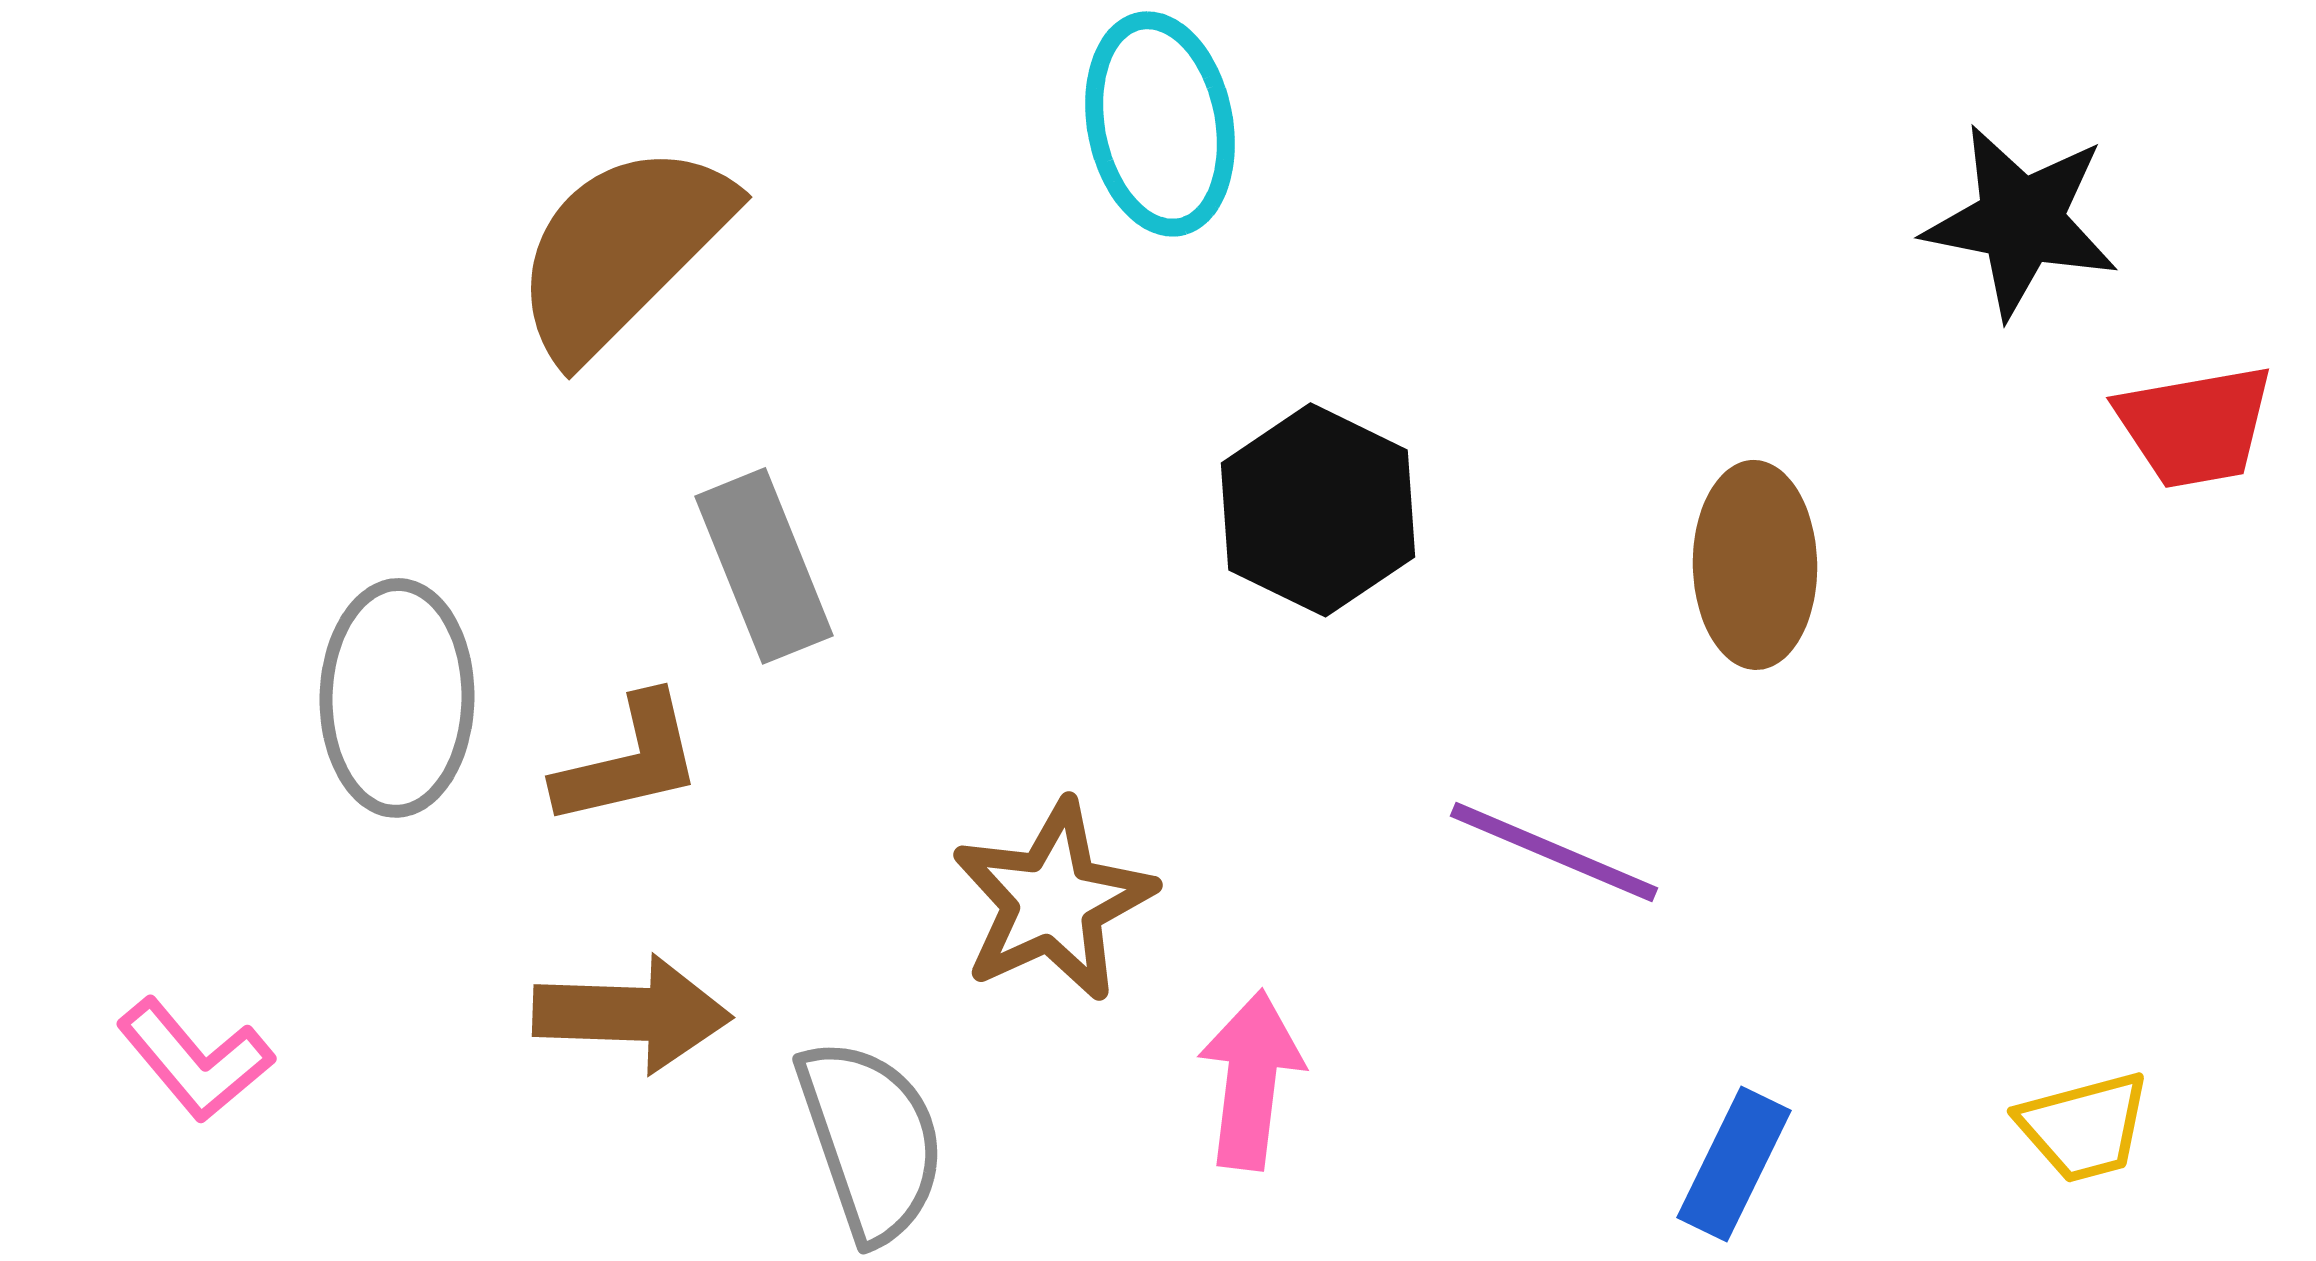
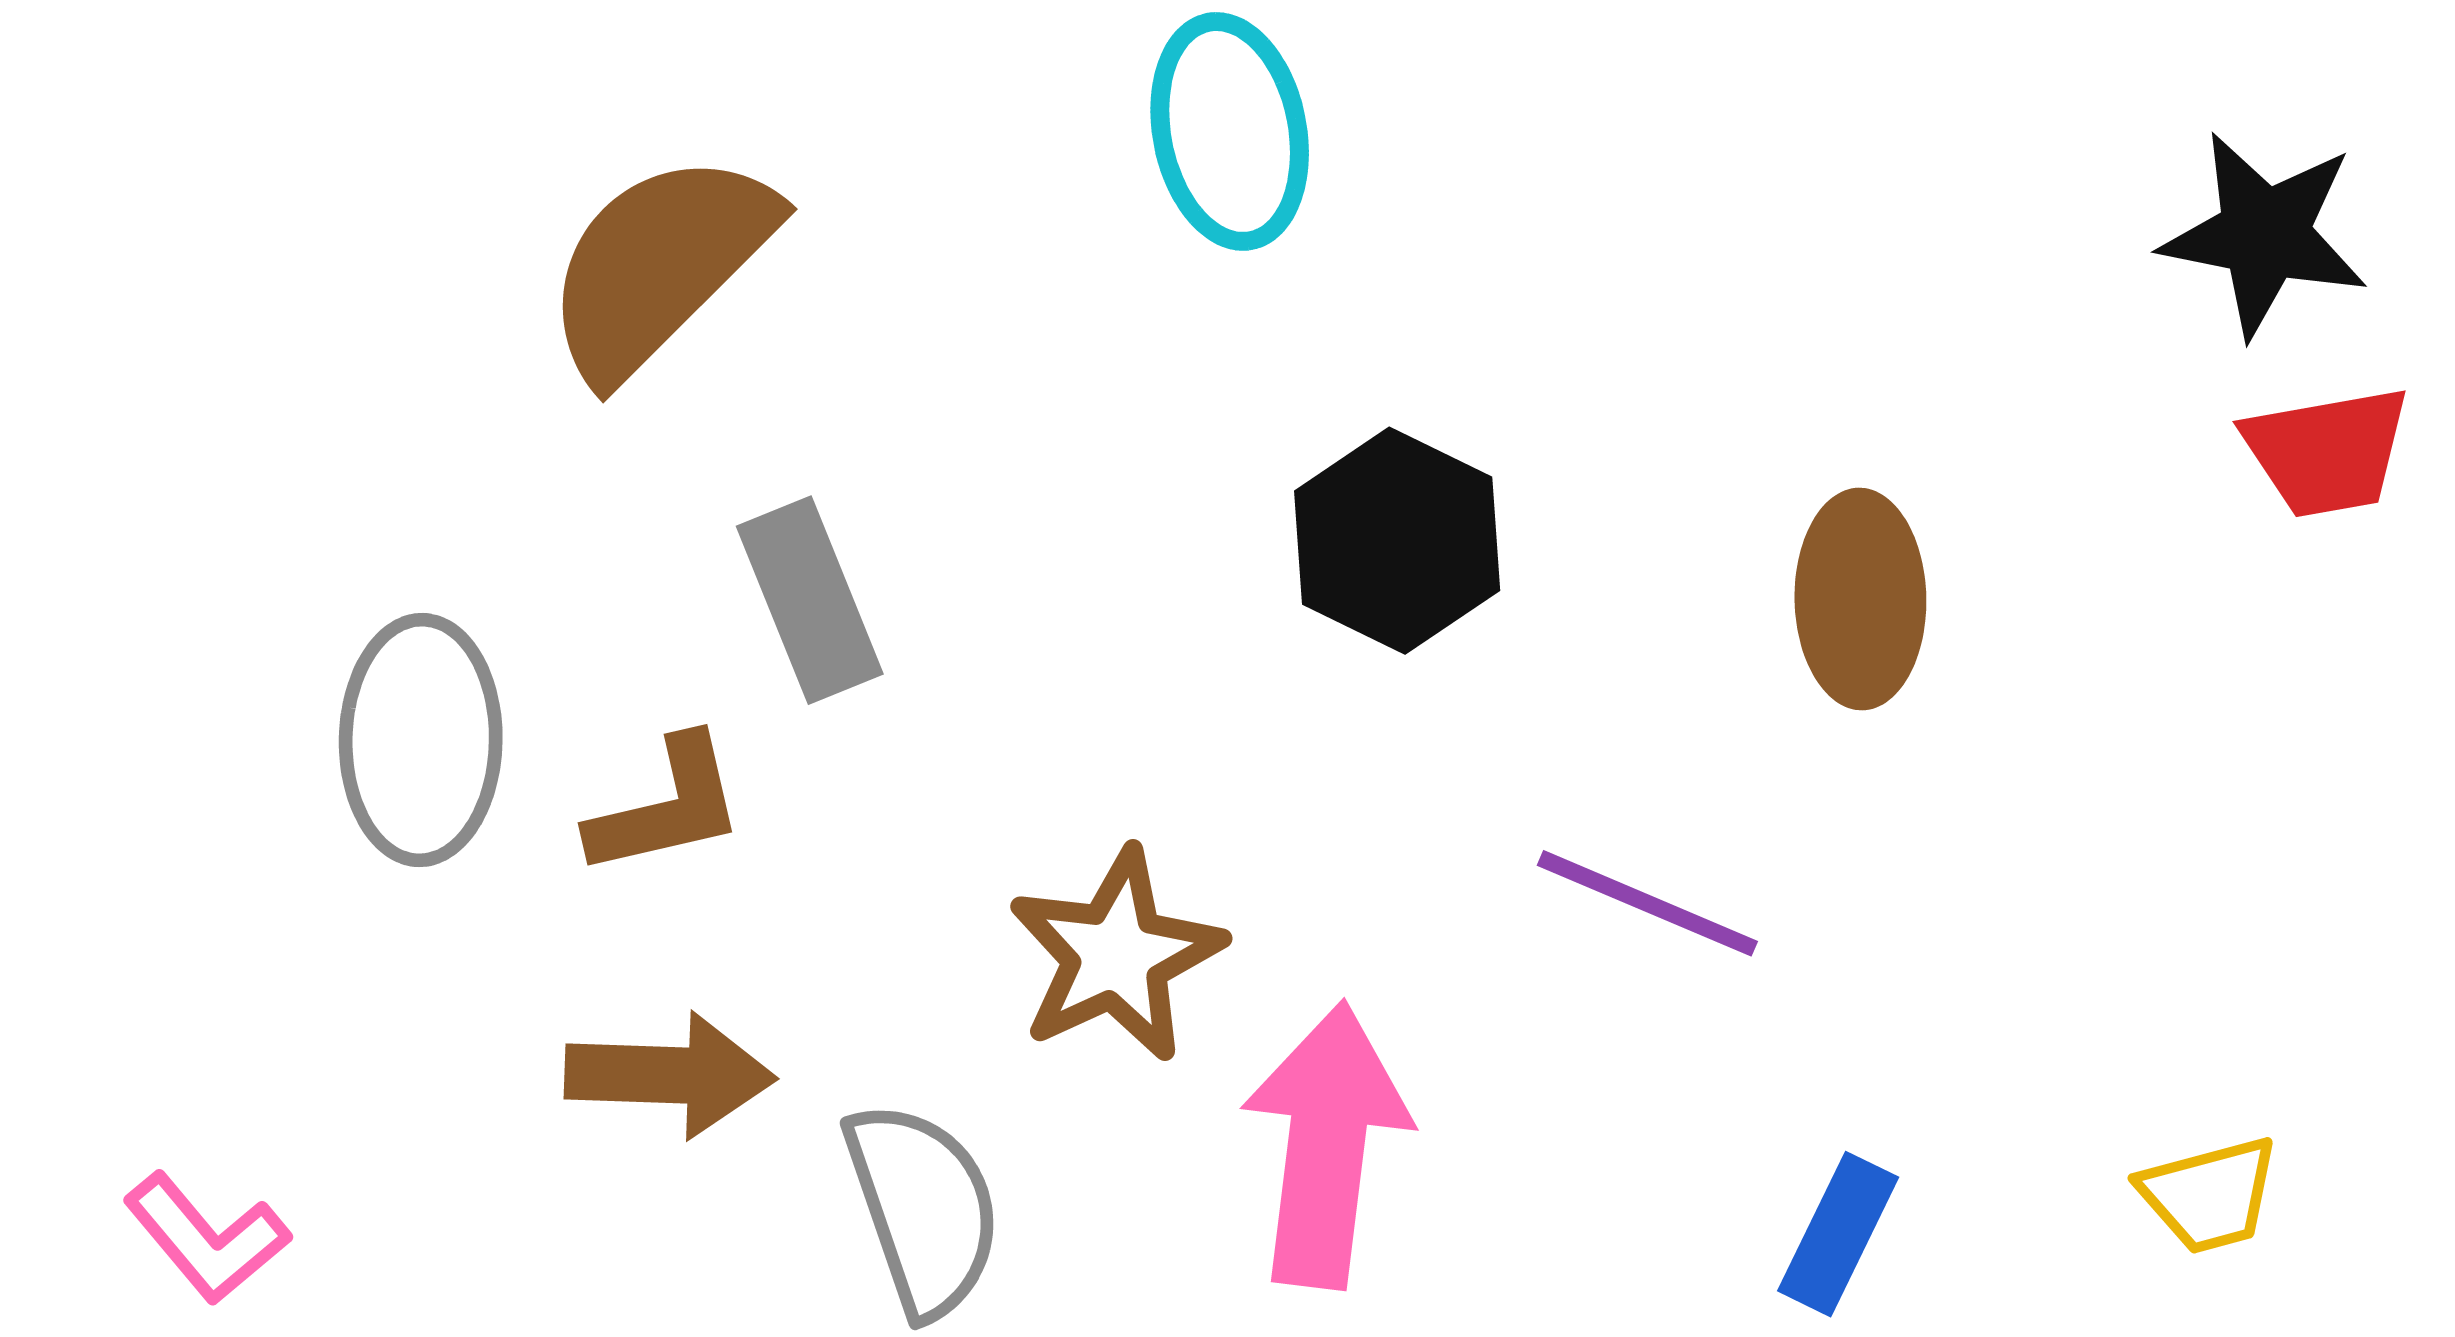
black star: (2021, 221) -> (2264, 234), moved
pink L-shape: (195, 1060) -> (207, 1238), moved
pink arrow: (1251, 1080) -> (1326, 1145), size x1.5

